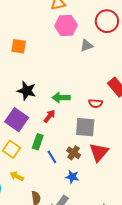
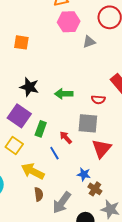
red arrow: (49, 116) -> (66, 137), moved, turned -80
green rectangle: (38, 142) -> (41, 129), moved
brown cross: (74, 153) -> (95, 189), moved
yellow arrow: (17, 176) -> (33, 171), moved, size x1.6
blue star: (72, 177) -> (84, 174), moved

